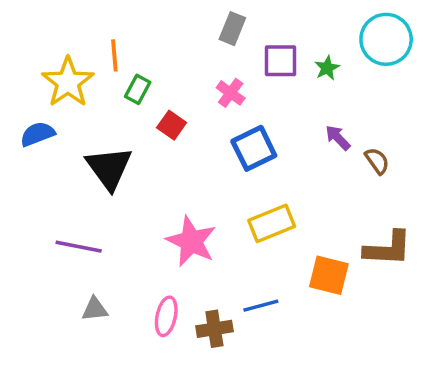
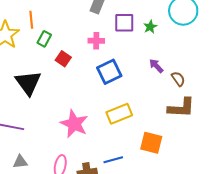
pink cross: (231, 93) -> (96, 41), turned -35
brown L-shape: (388, 248) -> (181, 108), moved

